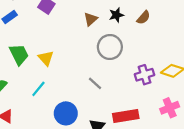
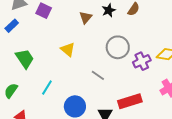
gray circle: (110, 47) -> (118, 47), moved
yellow triangle: (46, 58) -> (68, 49), moved

